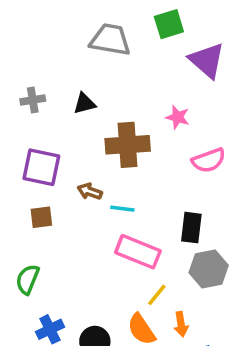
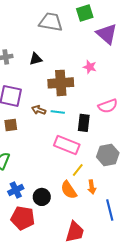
pink semicircle: (209, 160) -> (108, 106), moved
cyan line: (122, 209) -> (58, 112), moved
black rectangle: (191, 228) -> (84, 123), moved

